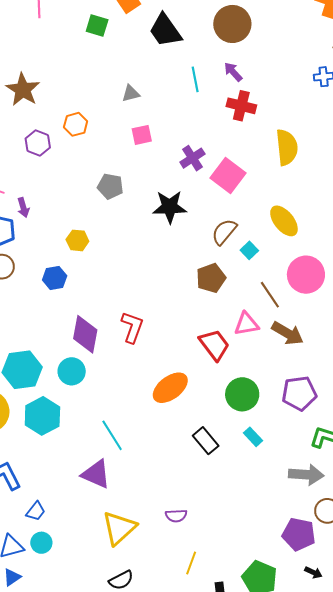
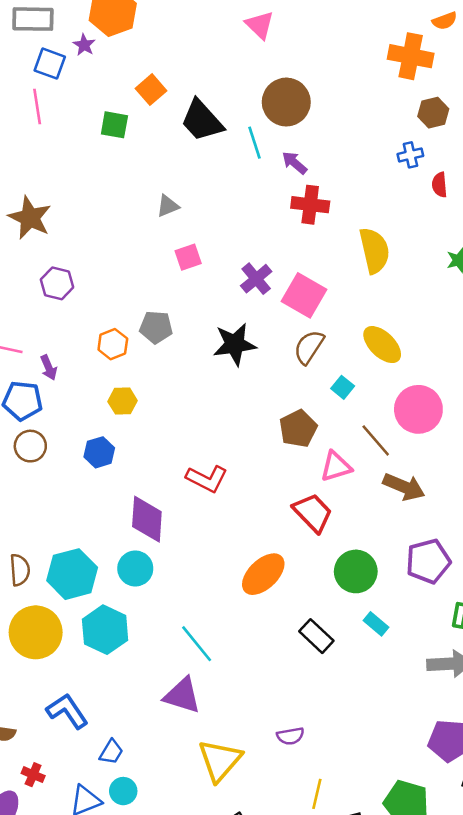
cyan line: (195, 79) -> (255, 143), moved
orange hexagon: (76, 124) -> (113, 344), moved
brown semicircle: (224, 232) -> (309, 347), moved
pink triangle: (246, 324) -> (336, 466), moved
red L-shape: (132, 327) -> (207, 479), moved, turned 104

